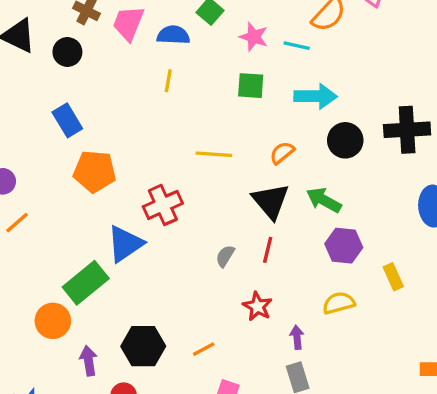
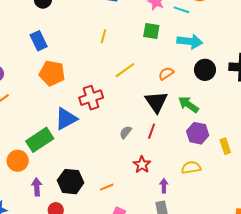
yellow line: (168, 81) -> (103, 36), moved
yellow line: (214, 154) -> (125, 70), turned -45
yellow rectangle: (393, 277) -> (225, 146), moved

